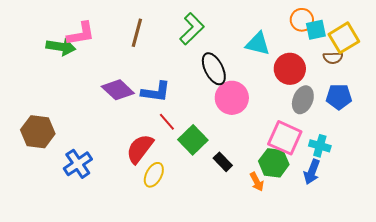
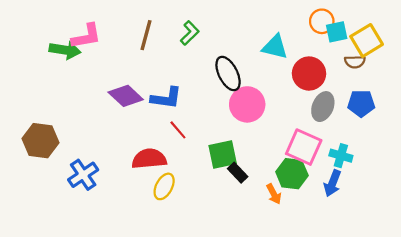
green L-shape: (192, 29) -> (190, 33), moved, size x0.7
green square: (193, 140) -> (223, 154), moved, turned 32
red semicircle: (140, 149) -> (149, 159), turned 48

